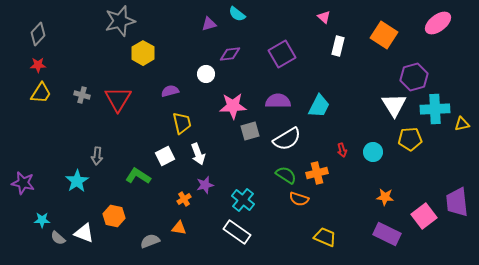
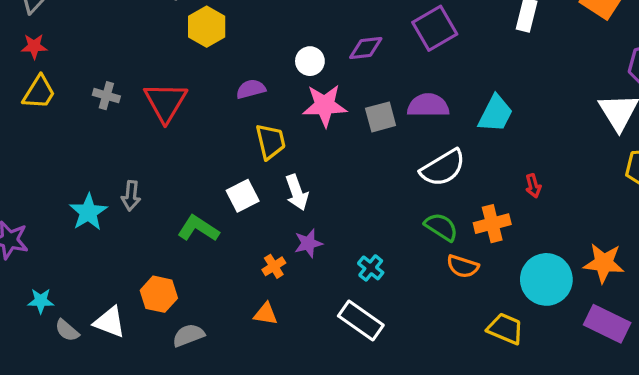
purple diamond: (230, 54) -> (366, 48), moved
pink star: (233, 106) -> (325, 105), moved
gray square: (250, 131) -> (381, 117), moved
cyan circle: (373, 152) -> (546, 279), moved, size x1.6
cyan star: (77, 181) -> (88, 212), moved
orange star: (385, 197) -> (604, 263), size x1.4
cyan cross: (243, 200) -> (371, 268), size x0.7
gray semicircle: (150, 241) -> (188, 335), moved

